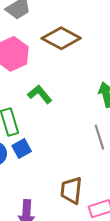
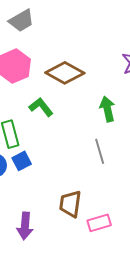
brown diamond: (61, 38) -> (65, 73), moved

